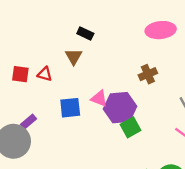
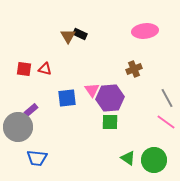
brown triangle: (74, 57) -> (68, 36), moved
pink triangle: (99, 98) -> (92, 90), turned 35
green square: (130, 127) -> (110, 122), moved, turned 30

